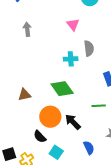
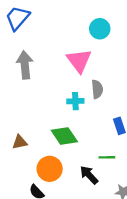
pink triangle: (73, 25) -> (79, 61), size x1.6
gray arrow: (27, 29) -> (25, 65), size x1.6
black arrow: (73, 122) -> (89, 175), moved

